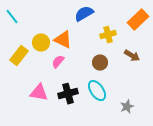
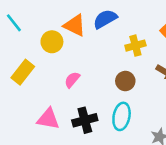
orange triangle: (63, 40) -> (75, 25), moved
yellow circle: (41, 43) -> (52, 42), moved
cyan ellipse: (97, 91) -> (122, 116), turned 45

